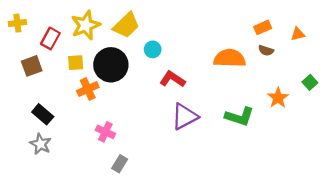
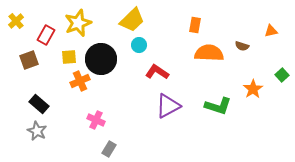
yellow cross: (17, 23) -> (16, 21), turned -35
yellow trapezoid: (126, 25) -> (132, 20), moved
orange rectangle: (263, 27) -> (195, 25), moved, turned -56

